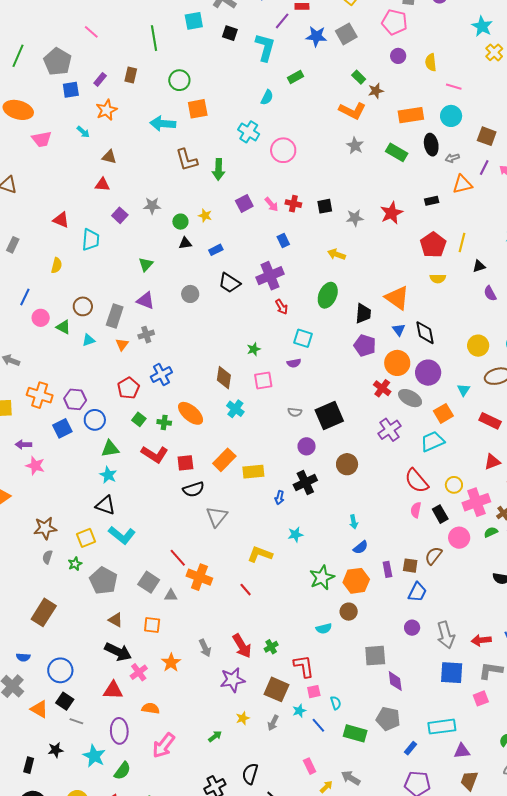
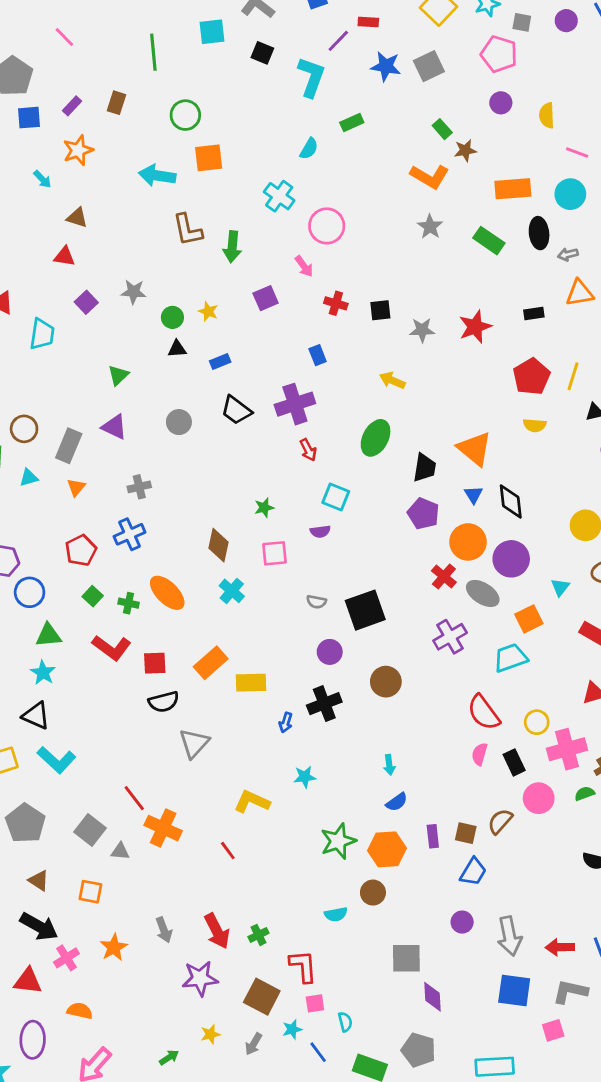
pink arrow: (271, 204) -> (304, 266), moved
gray cross: (146, 335) -> (139, 487), moved

